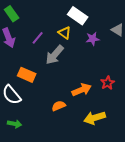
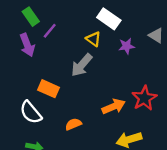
purple line: (38, 38) -> (50, 31), moved
red star: (108, 83) -> (144, 98), size x1.5
orange semicircle: (59, 106) -> (73, 124), moved

